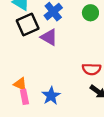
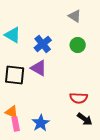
black square: (28, 24) -> (15, 75), moved, turned 30

